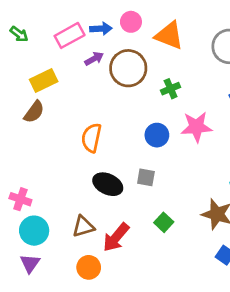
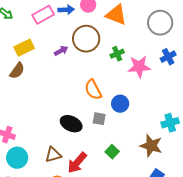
purple arrow: (94, 59) -> (61, 51), moved
pink star: (196, 127) -> (139, 67), moved
blue circle: (157, 135) -> (120, 104), moved
orange semicircle: (91, 138) -> (93, 90), moved, turned -40

